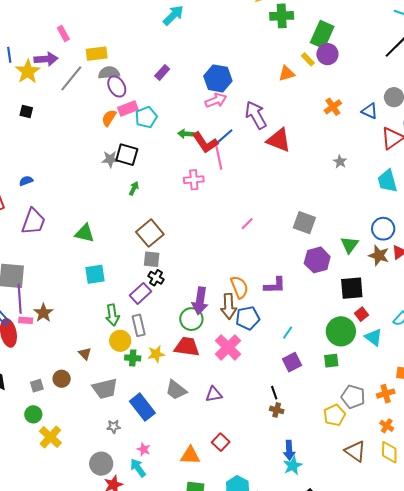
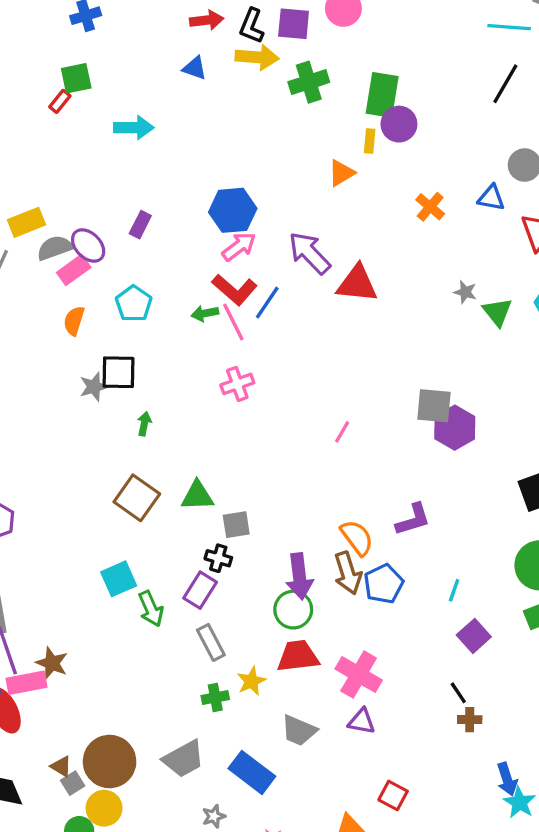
cyan arrow: (173, 15) -> (134, 128), turned 60
yellow rectangle: (308, 59) -> (370, 141), turned 64
purple ellipse: (117, 86) -> (88, 245), moved
pink rectangle: (128, 109) -> (74, 270), moved
red L-shape: (205, 143) -> (235, 290), moved
pink line: (219, 158) -> (233, 322), moved
green triangle: (85, 233) -> (197, 496), moved
brown square: (150, 233) -> (137, 498), moved
green triangle: (350, 245) -> (497, 312), moved
gray square: (152, 259) -> (236, 525), moved
purple hexagon: (317, 260) -> (455, 428), moved
green arrow: (112, 315) -> (151, 609), moved
pink rectangle: (26, 320) -> (27, 683), size x1.6
yellow circle: (120, 341) -> (104, 808), moved
pink cross: (228, 347) -> (359, 674), moved
brown triangle: (85, 354) -> (61, 766), moved
brown circle: (62, 379) -> (110, 762), size x1.8
purple triangle: (214, 394) -> (362, 721), turned 36

